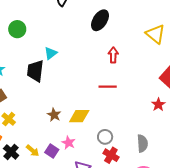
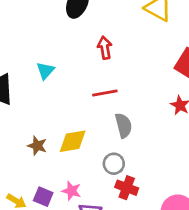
cyan triangle: (51, 53) -> (45, 71), moved
pink star: (68, 143) -> (71, 191), moved
gray semicircle: (142, 143) -> (124, 125), moved

